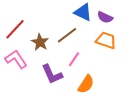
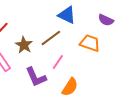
purple semicircle: (105, 17) -> (106, 20), moved

